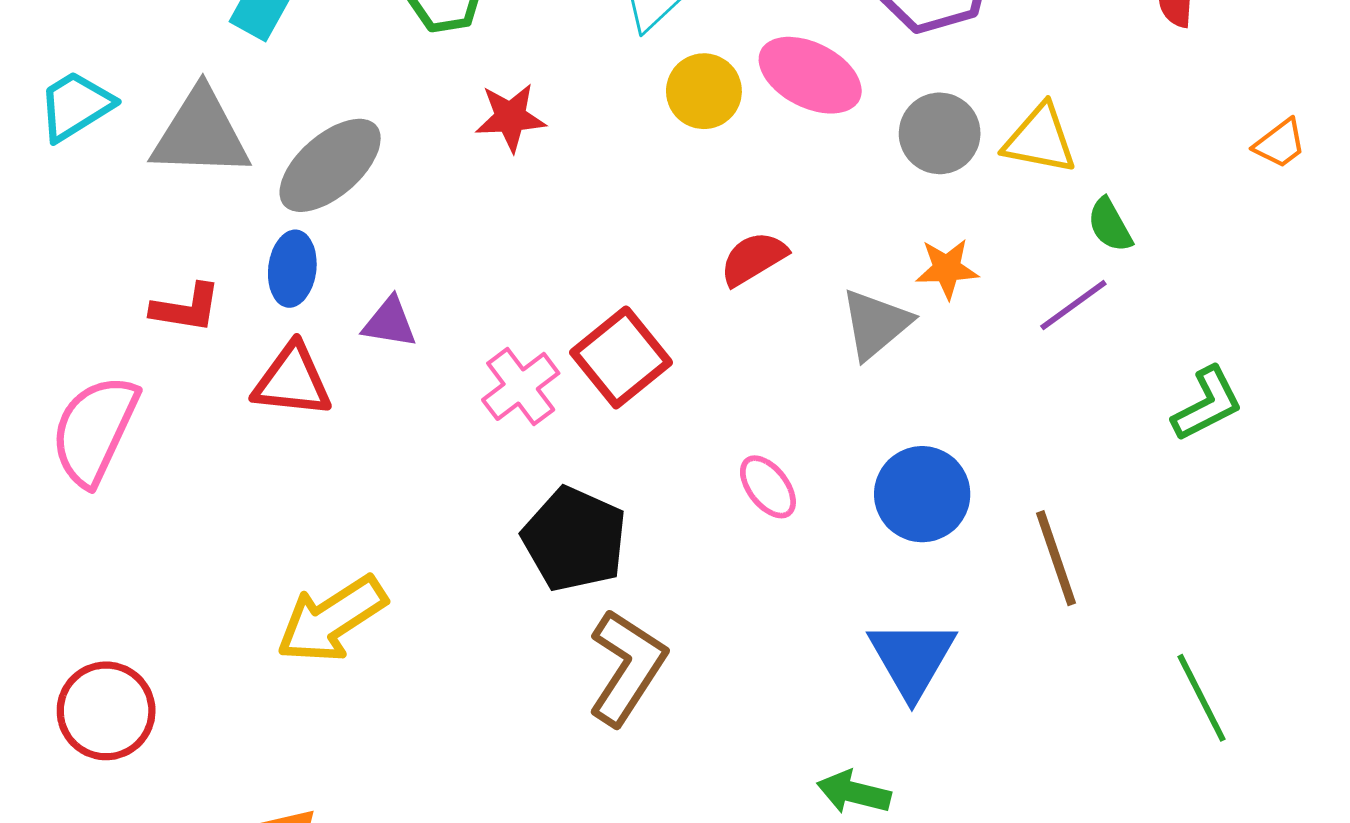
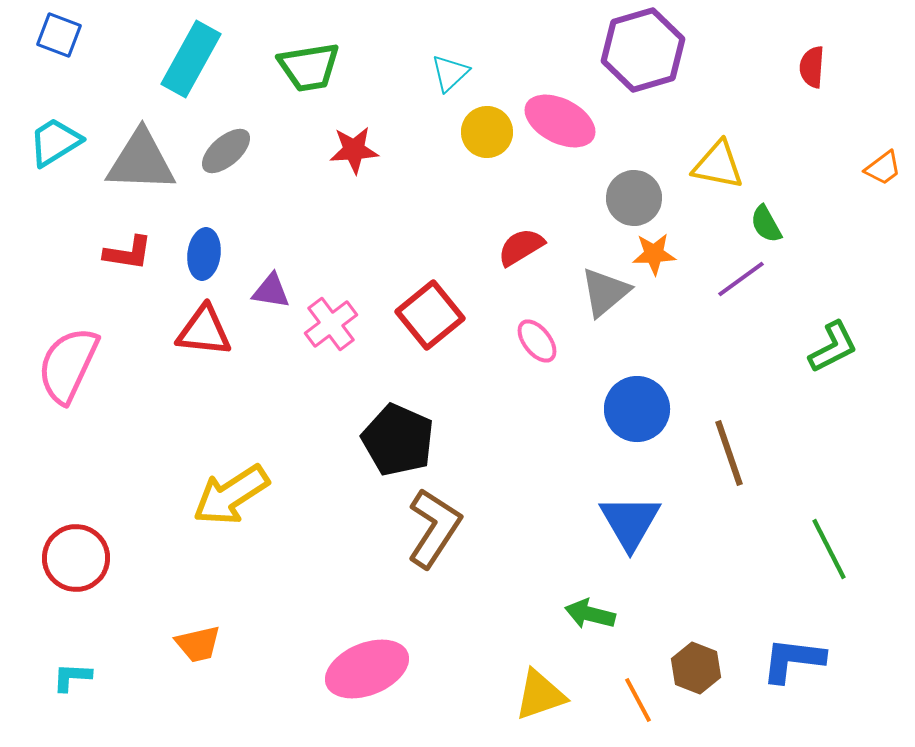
gray circle: (940, 133) -> (634, 198), moved
gray ellipse: (330, 165) -> (226, 151), moved, size x0.7
red L-shape: (186, 308) -> (128, 253), moved
pink cross: (521, 386) -> (331, 324), moved
pink ellipse: (768, 487) -> (537, 341), moved

